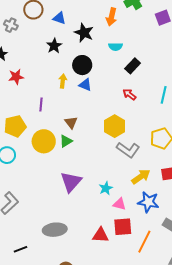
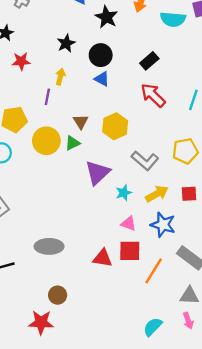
black star: (54, 46) -> (66, 43), moved
cyan semicircle: (116, 47) -> (173, 19), moved, size x1.5
black rectangle: (133, 66) -> (149, 61), moved
yellow arrow: (63, 81) -> (60, 77), moved
red arrow: (129, 94) -> (153, 95), size x1.6
yellow hexagon: (115, 126) -> (115, 126), moved
purple triangle: (71, 182) -> (97, 173), moved
cyan star: (106, 188) -> (124, 193), moved

